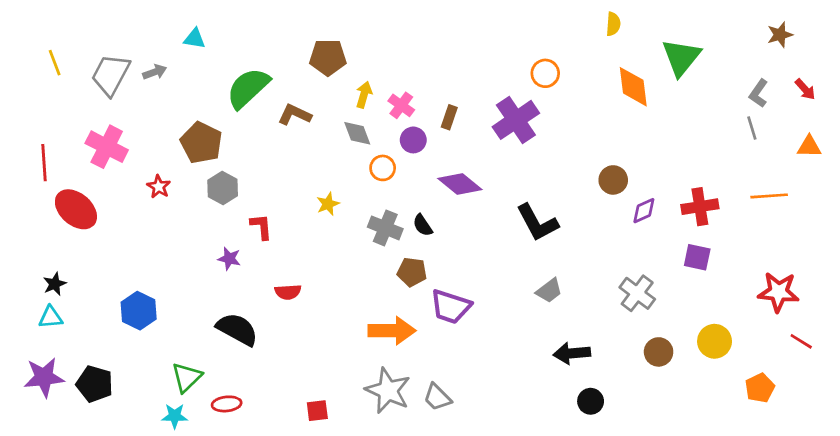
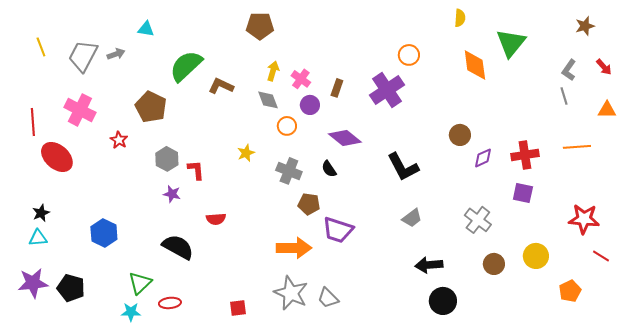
brown pentagon: (328, 57) -> (260, 26), moved
gray hexagon: (223, 188) -> (167, 159), moved
black semicircle: (423, 225) -> (329, 169), moved
black circle: (591, 401) -> (443, 301), size x1.4

